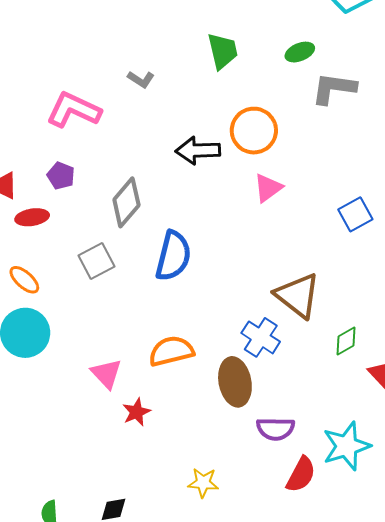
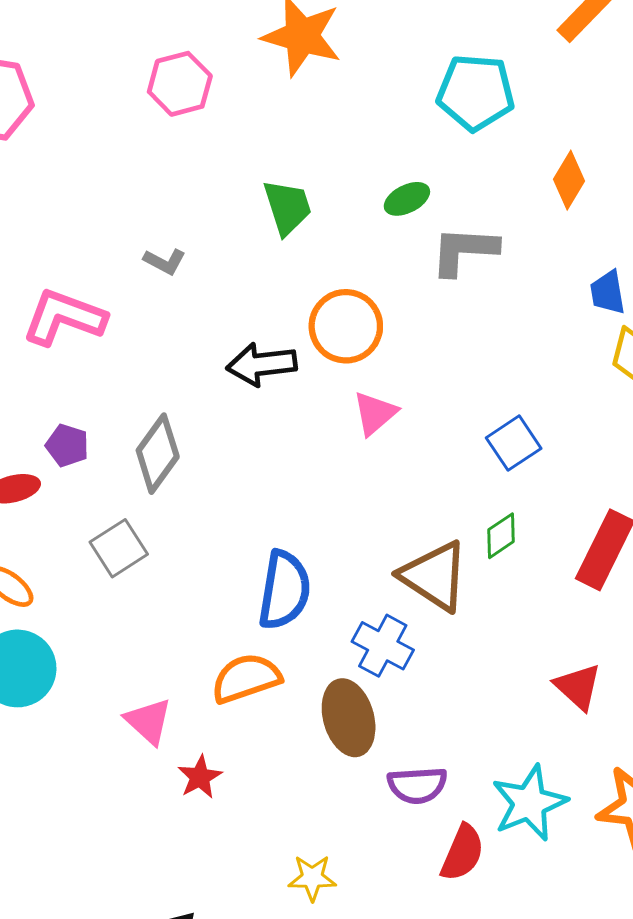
purple pentagon: (61, 176) -> (67, 445), moved
blue semicircle: (173, 256) -> (284, 590), moved
green diamond: (346, 341) -> (501, 536), moved

